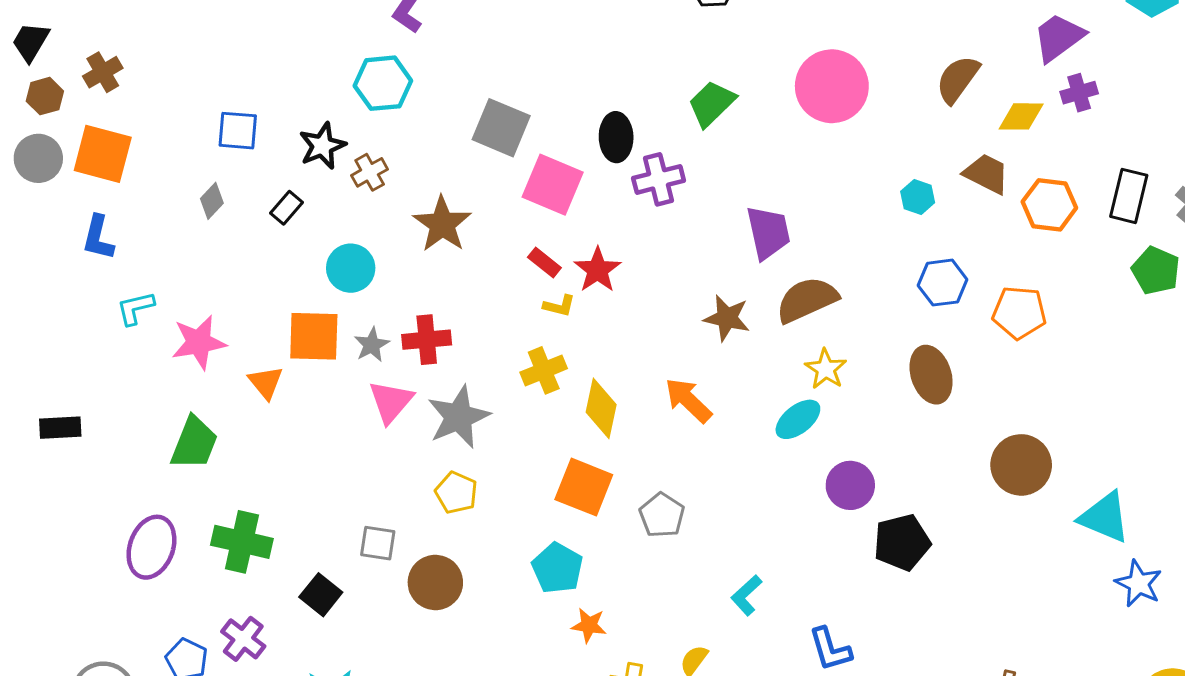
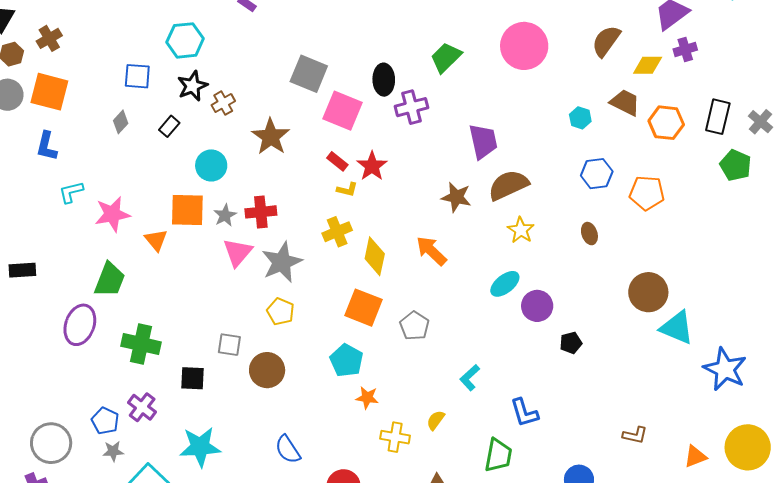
cyan hexagon: (383, 83) -> (185, 40), moved
brown ellipse: (931, 375) -> (589, 234), size x0.6
cyan ellipse: (798, 419) -> (505, 284), moved
cyan triangle: (1105, 517) -> (677, 328), moved
black pentagon: (902, 542) -> (571, 343), size x0.6
purple ellipse: (151, 547) -> (80, 325), moved
blue star: (1139, 584) -> (725, 369), size x1.4
black square: (321, 595) -> (192, 378), turned -36

